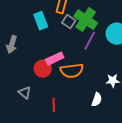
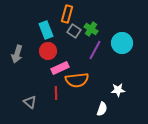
green cross: (86, 20) -> (91, 29), size x0.6
red circle: (43, 69) -> (48, 51), moved
red line: (54, 105) -> (56, 93), moved

